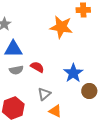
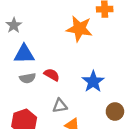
brown circle: (89, 91) -> (115, 111), moved
gray triangle: (44, 94) -> (60, 106), turned 32

